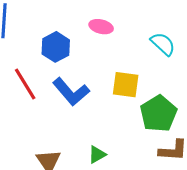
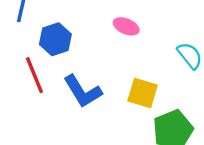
blue hexagon: (56, 47) -> (55, 39), moved

